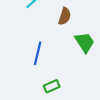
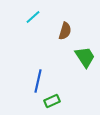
blue line: (38, 53) -> (38, 81), moved

